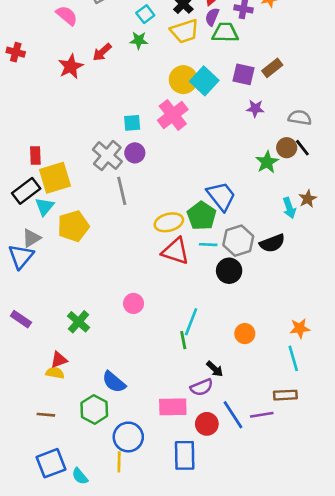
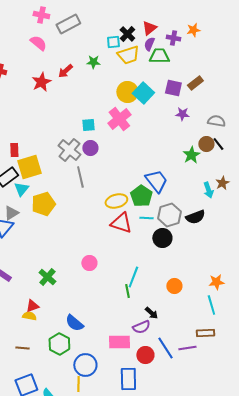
cyan square: (145, 14) -> (113, 42), moved, turned 32

